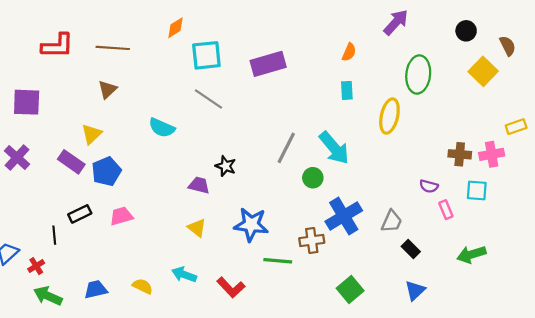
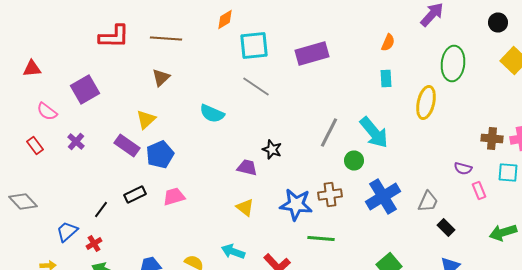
purple square: (27, 102) -> (85, 90), turned -32
purple cross: (17, 157) -> (76, 142), size x0.7
black line: (54, 235) -> (101, 210), moved, turned 42
brown cross: (312, 241) -> (330, 194), moved

